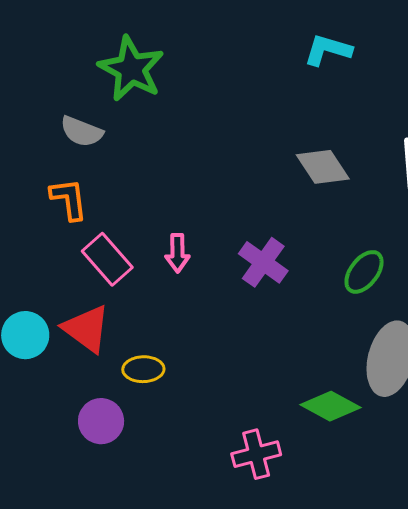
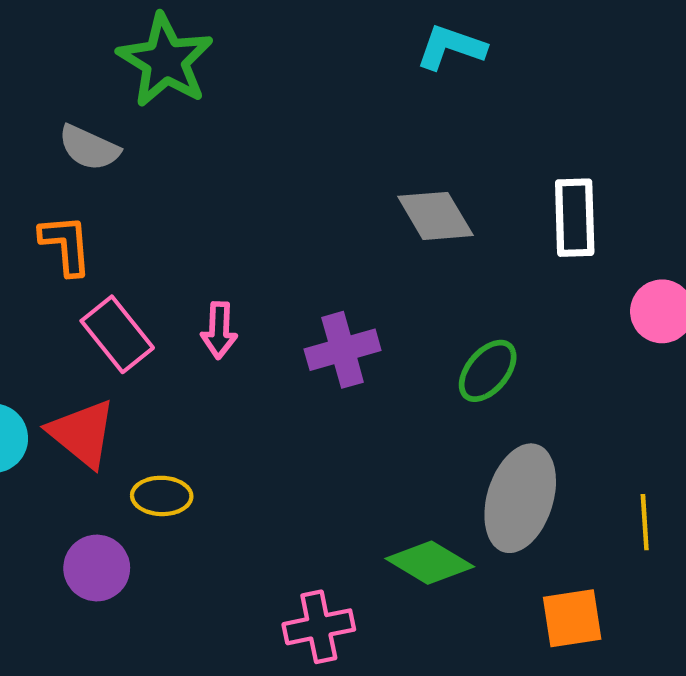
purple cross: (263, 262) -> (343, 350), turned 36

